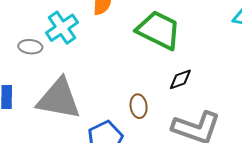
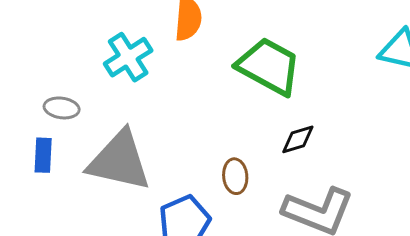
gray ellipse: (30, 47) -> (62, 108), moved

